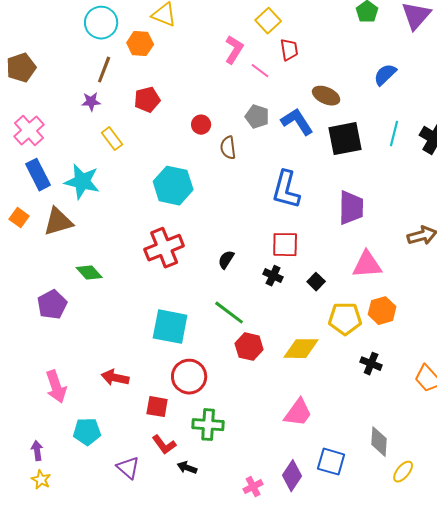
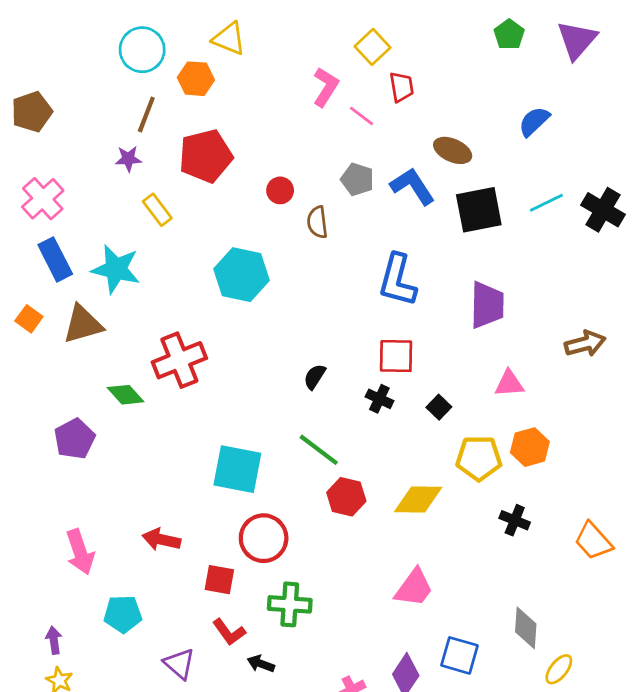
red pentagon: (147, 100) -> (206, 156), size x1.5
cyan line: (394, 134) -> (546, 203), turned 50
red cross: (164, 248) -> (179, 360), moved
pink triangle: (367, 265) -> (509, 384), size x0.7

